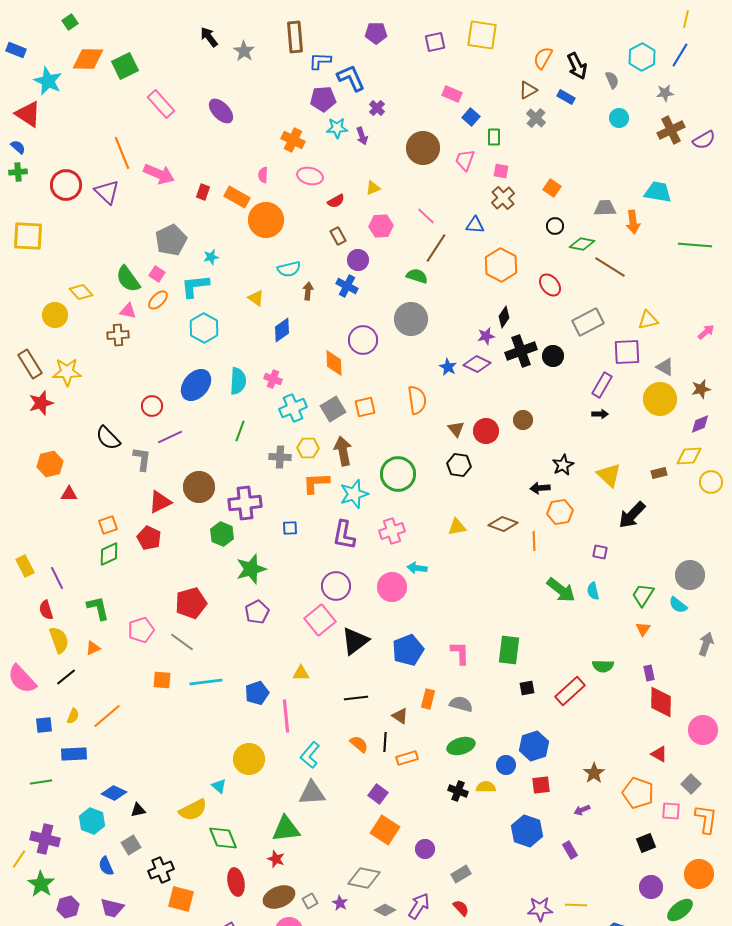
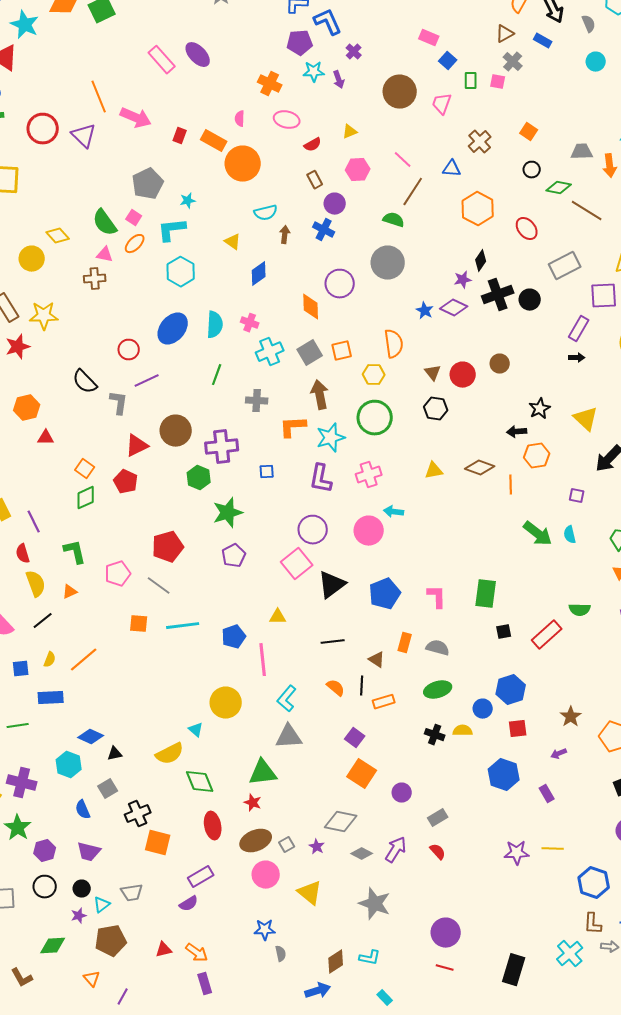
pink rectangle: (161, 104) -> (162, 60), moved
pink square: (501, 171) -> (498, 82), moved
yellow hexagon: (308, 448) -> (374, 375), moved
orange square: (108, 525) -> (85, 469), turned -36

